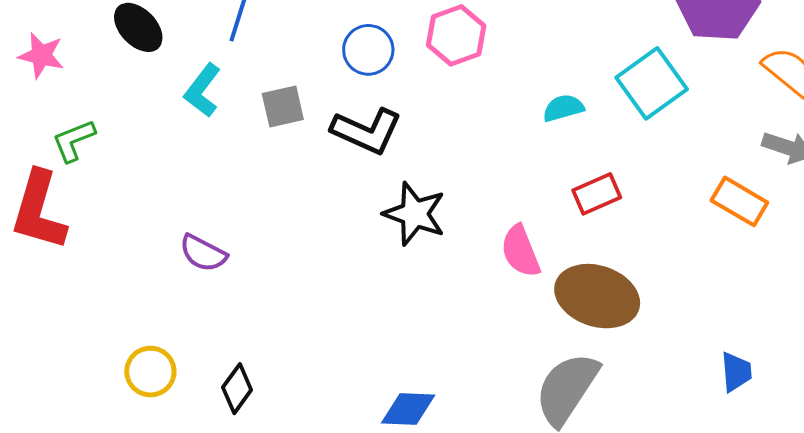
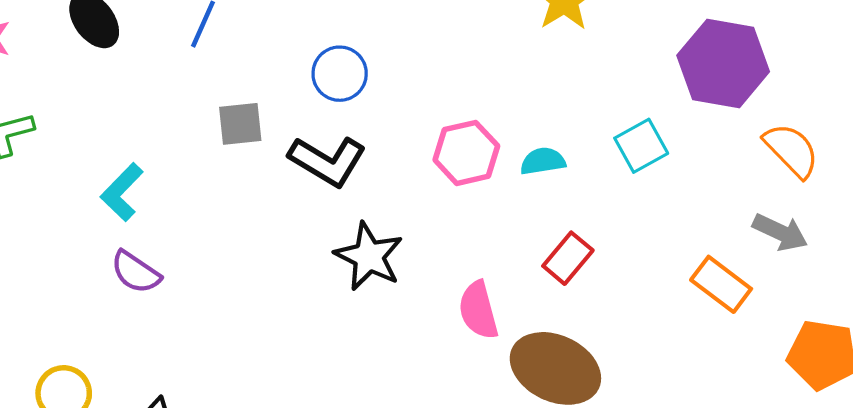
pink hexagon: (456, 35) -> (466, 153), moved
cyan square: (652, 83) -> (641, 146), size x0.7
cyan L-shape: (203, 90) -> (122, 192), moved
red rectangle: (597, 194) -> (568, 258), turned -33

